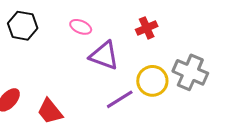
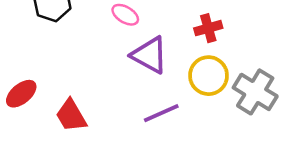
yellow circle: (152, 81) -> (209, 76), moved

